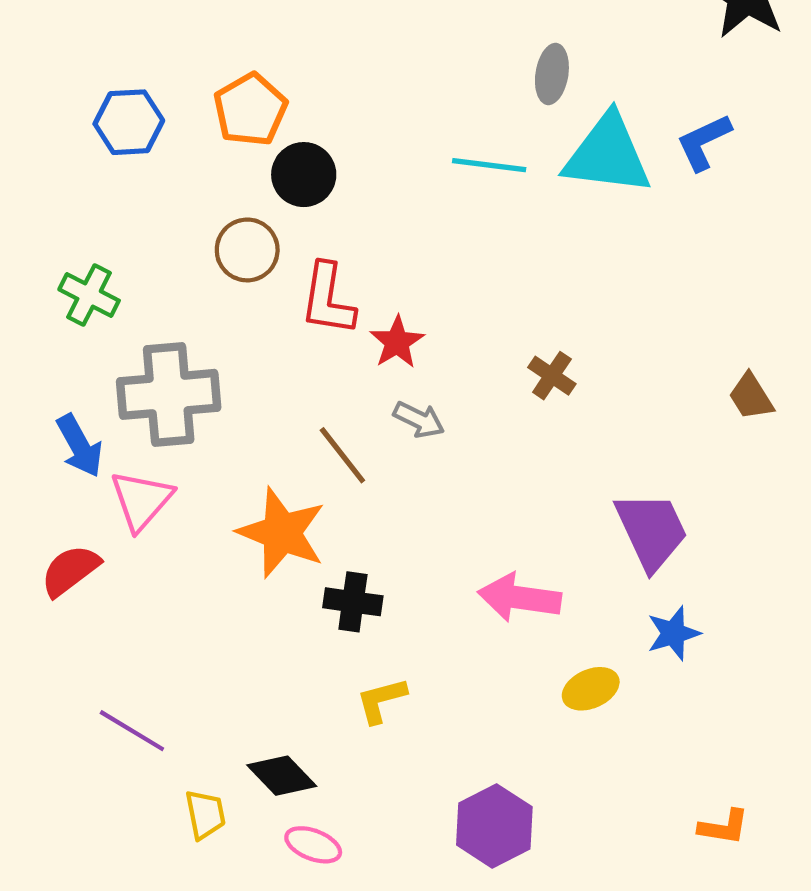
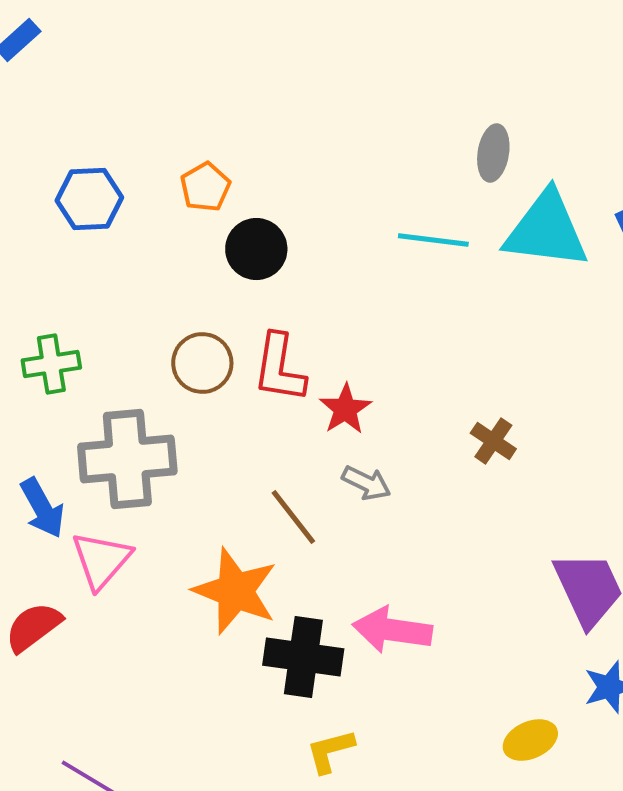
orange pentagon: (250, 110) -> (205, 187), size x0.7
brown circle: (247, 250) -> (202, 363), moved
green cross: (89, 295) -> (51, 364), turned -36
pink arrow: (519, 598) -> (392, 630), moved
black cross: (353, 602) -> (303, 657), size x1.4

